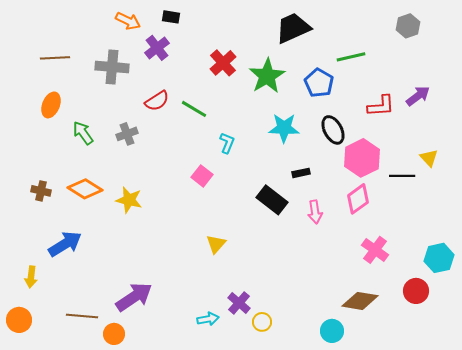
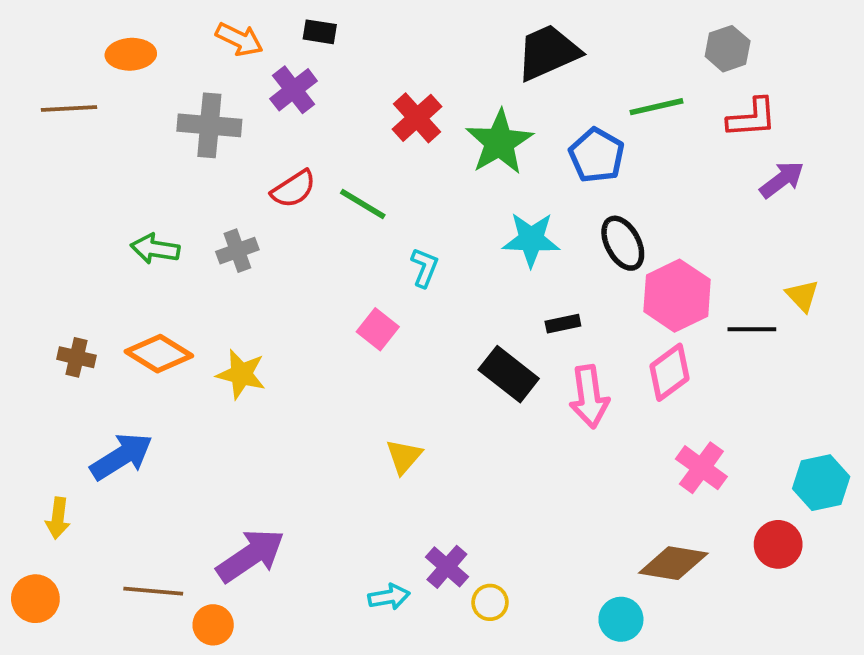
gray hexagon: (408, 26) -> (728, 49), moved
brown line: (55, 58) -> (69, 109), moved
orange ellipse: (51, 105) -> (131, 54), moved, turned 65
red L-shape: (381, 106) -> (752, 118), moved
green arrow: (83, 133) -> (155, 249), turned -45
pink arrow: (315, 212) -> (589, 397), size x1.4

